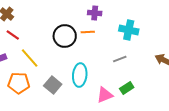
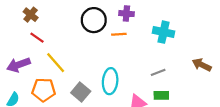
black circle: (65, 36) -> (94, 20), moved
gray line: (120, 59) -> (158, 72), moved
green rectangle: (127, 88) -> (161, 95), turned 32

